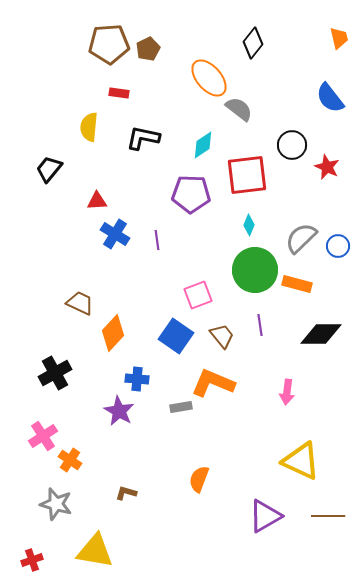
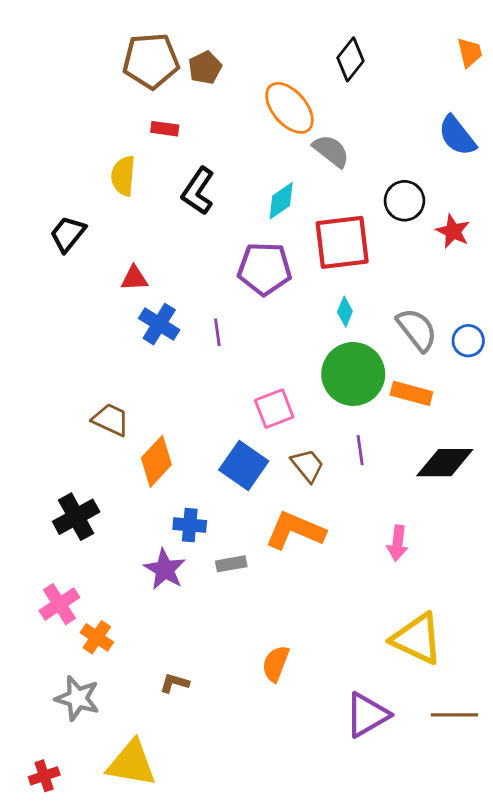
black L-shape: (143, 138) -> (198, 191), turned -68
gray semicircle: (301, 238) -> (417, 330), turned 96
gray rectangle: (181, 407) -> (231, 564), moved

